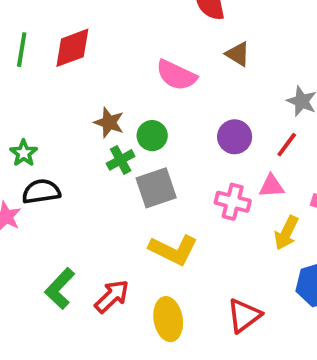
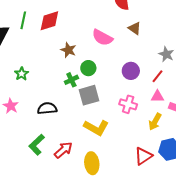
brown star: (109, 123) -> (68, 50), moved
pink triangle: (271, 186) -> (157, 96), moved
black semicircle: (41, 192) -> (47, 108), moved
red triangle: (244, 316) -> (143, 156), moved

